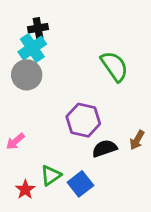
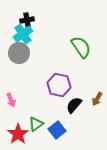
pink arrow: (15, 141) -> (11, 100), turned -72
black semicircle: (105, 148) -> (74, 105), turned -30
red star: (25, 190) -> (18, 134), size x1.5

